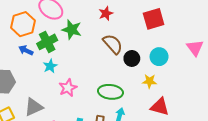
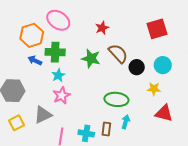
red star: (106, 13) -> (102, 28), moved
green star: (72, 30) -> (91, 58), moved
green cross: (47, 42) -> (55, 52), turned 30
pink star: (68, 88) -> (62, 95), moved

